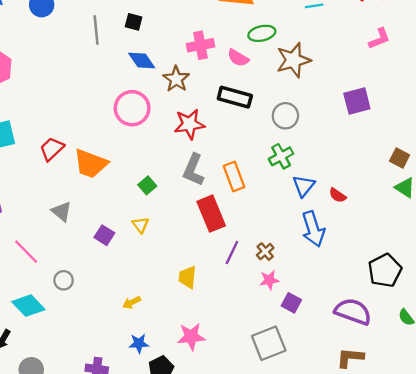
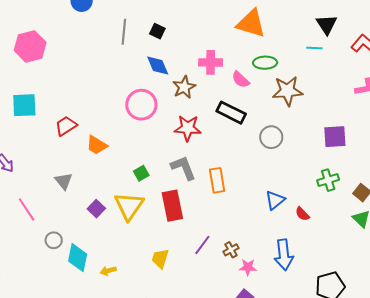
green cross: (281, 156) -> (328, 180), moved
orange trapezoid: (91, 164) -> (97, 145), size x0.7
gray L-shape: (193, 170) -> (183, 168), turned 124
red rectangle: (211, 214) -> (172, 206), moved
yellow triangle: (141, 225) -> (129, 206), size x2.0
blue arrow: (313, 229) -> (284, 255), moved
pink star: (269, 280) -> (248, 267), moved
cyan diamond: (28, 306) -> (78, 258), moved, turned 44

